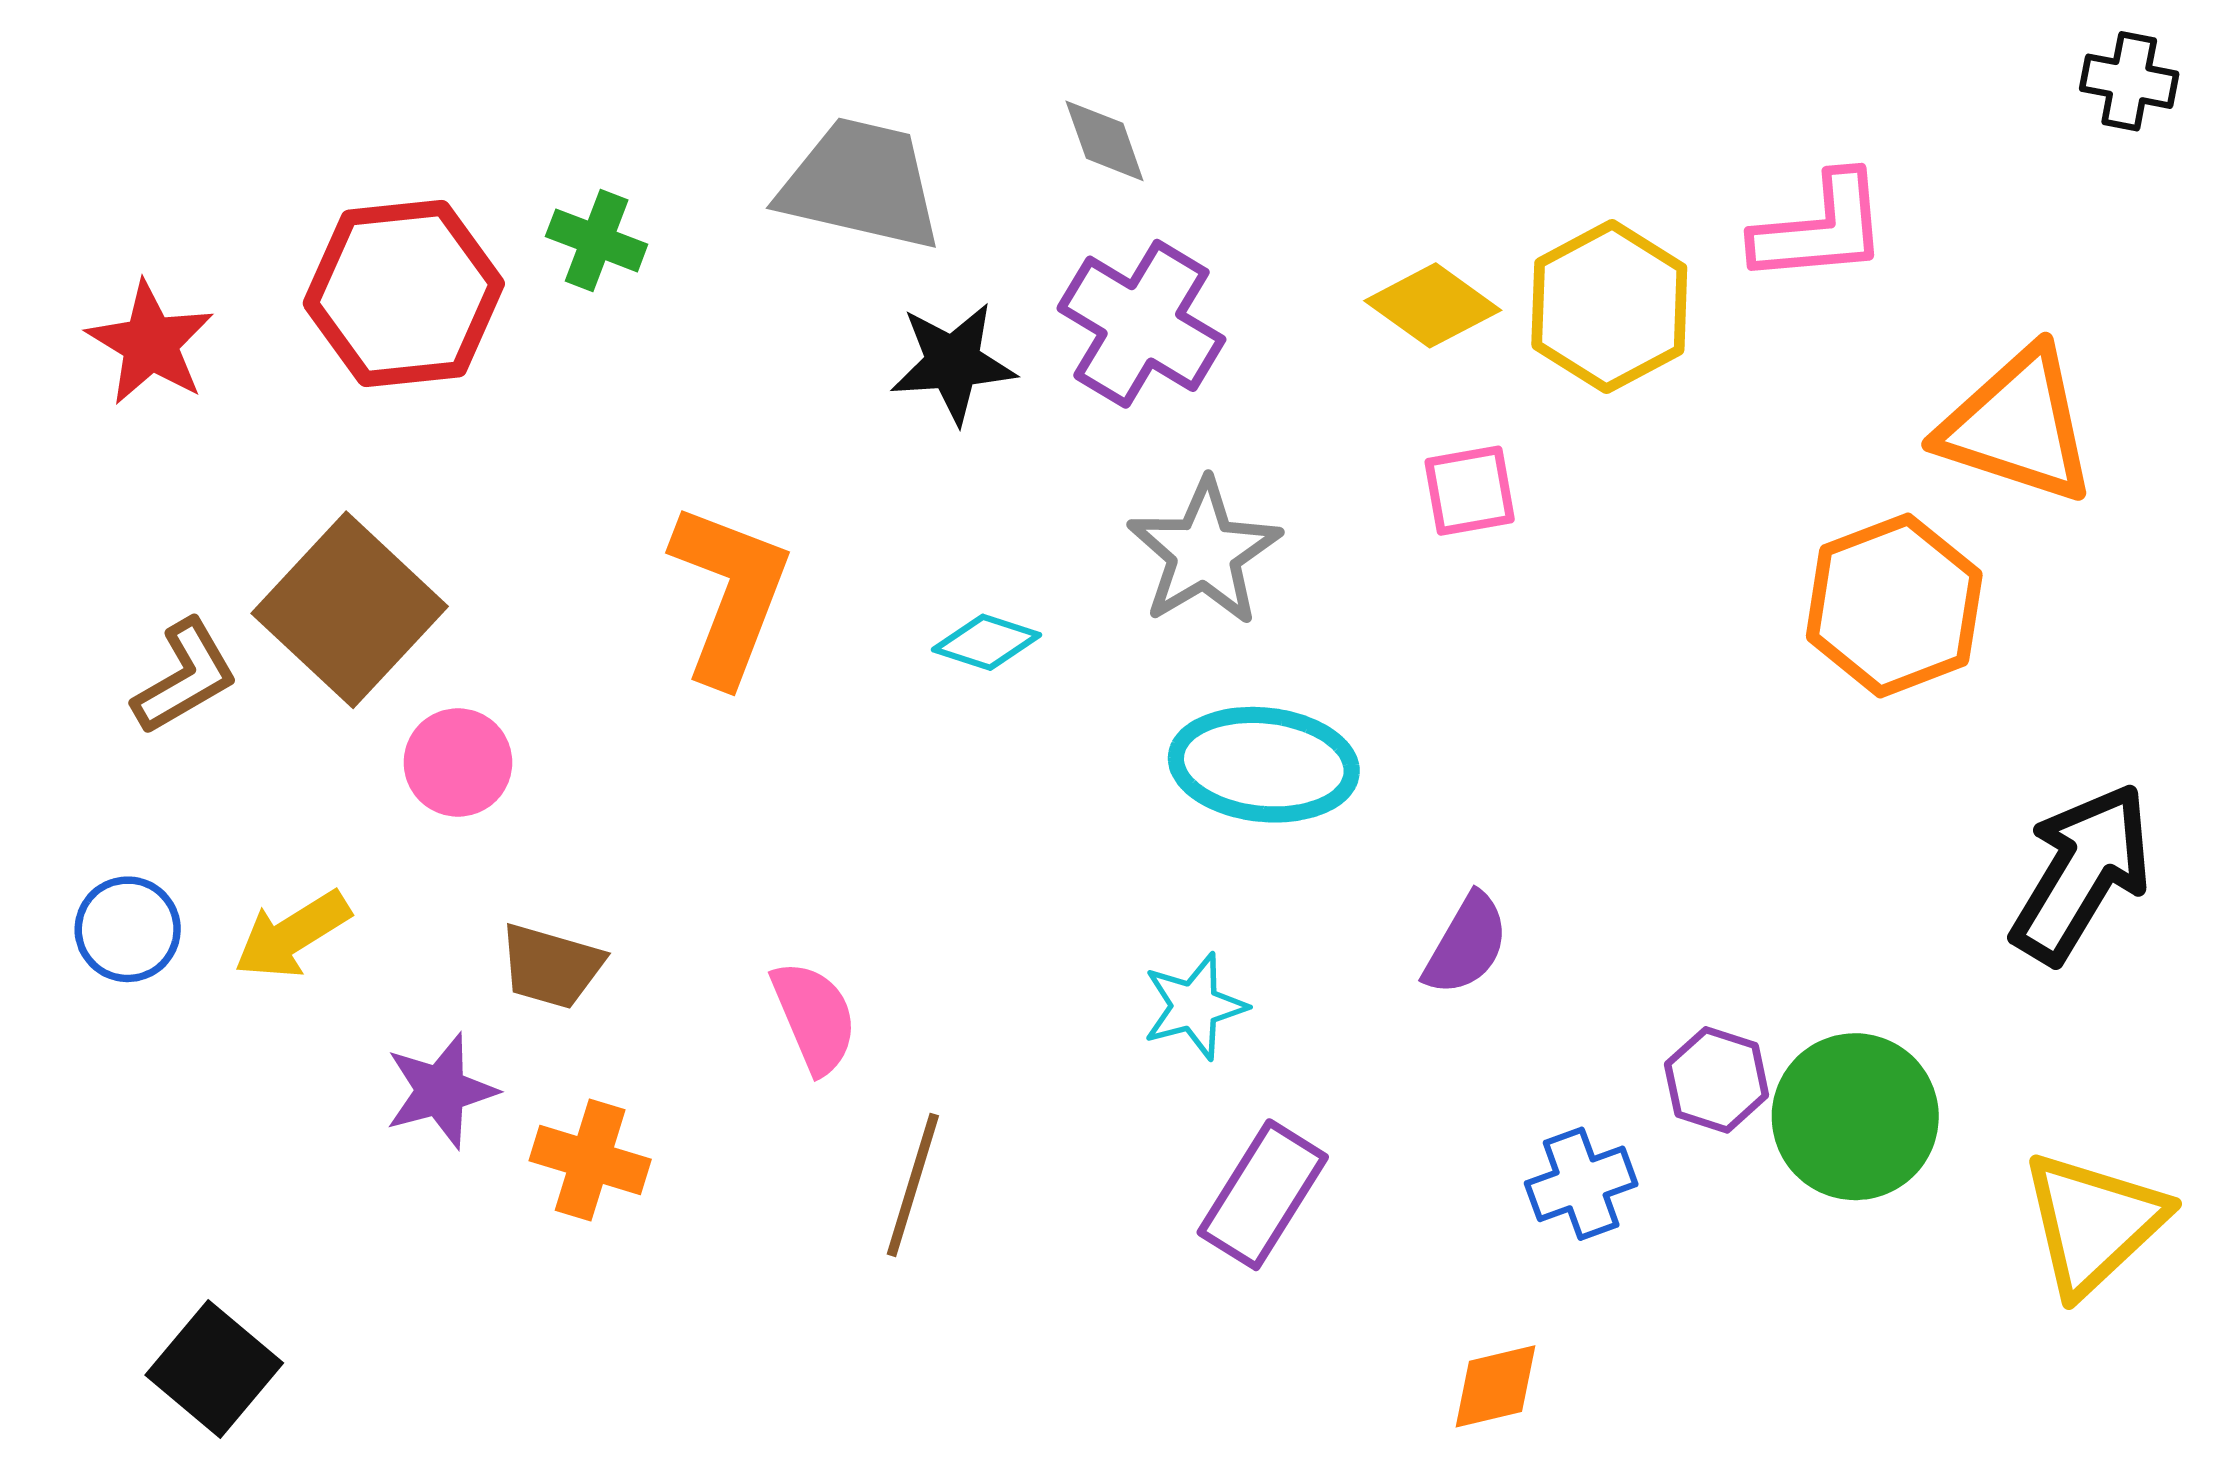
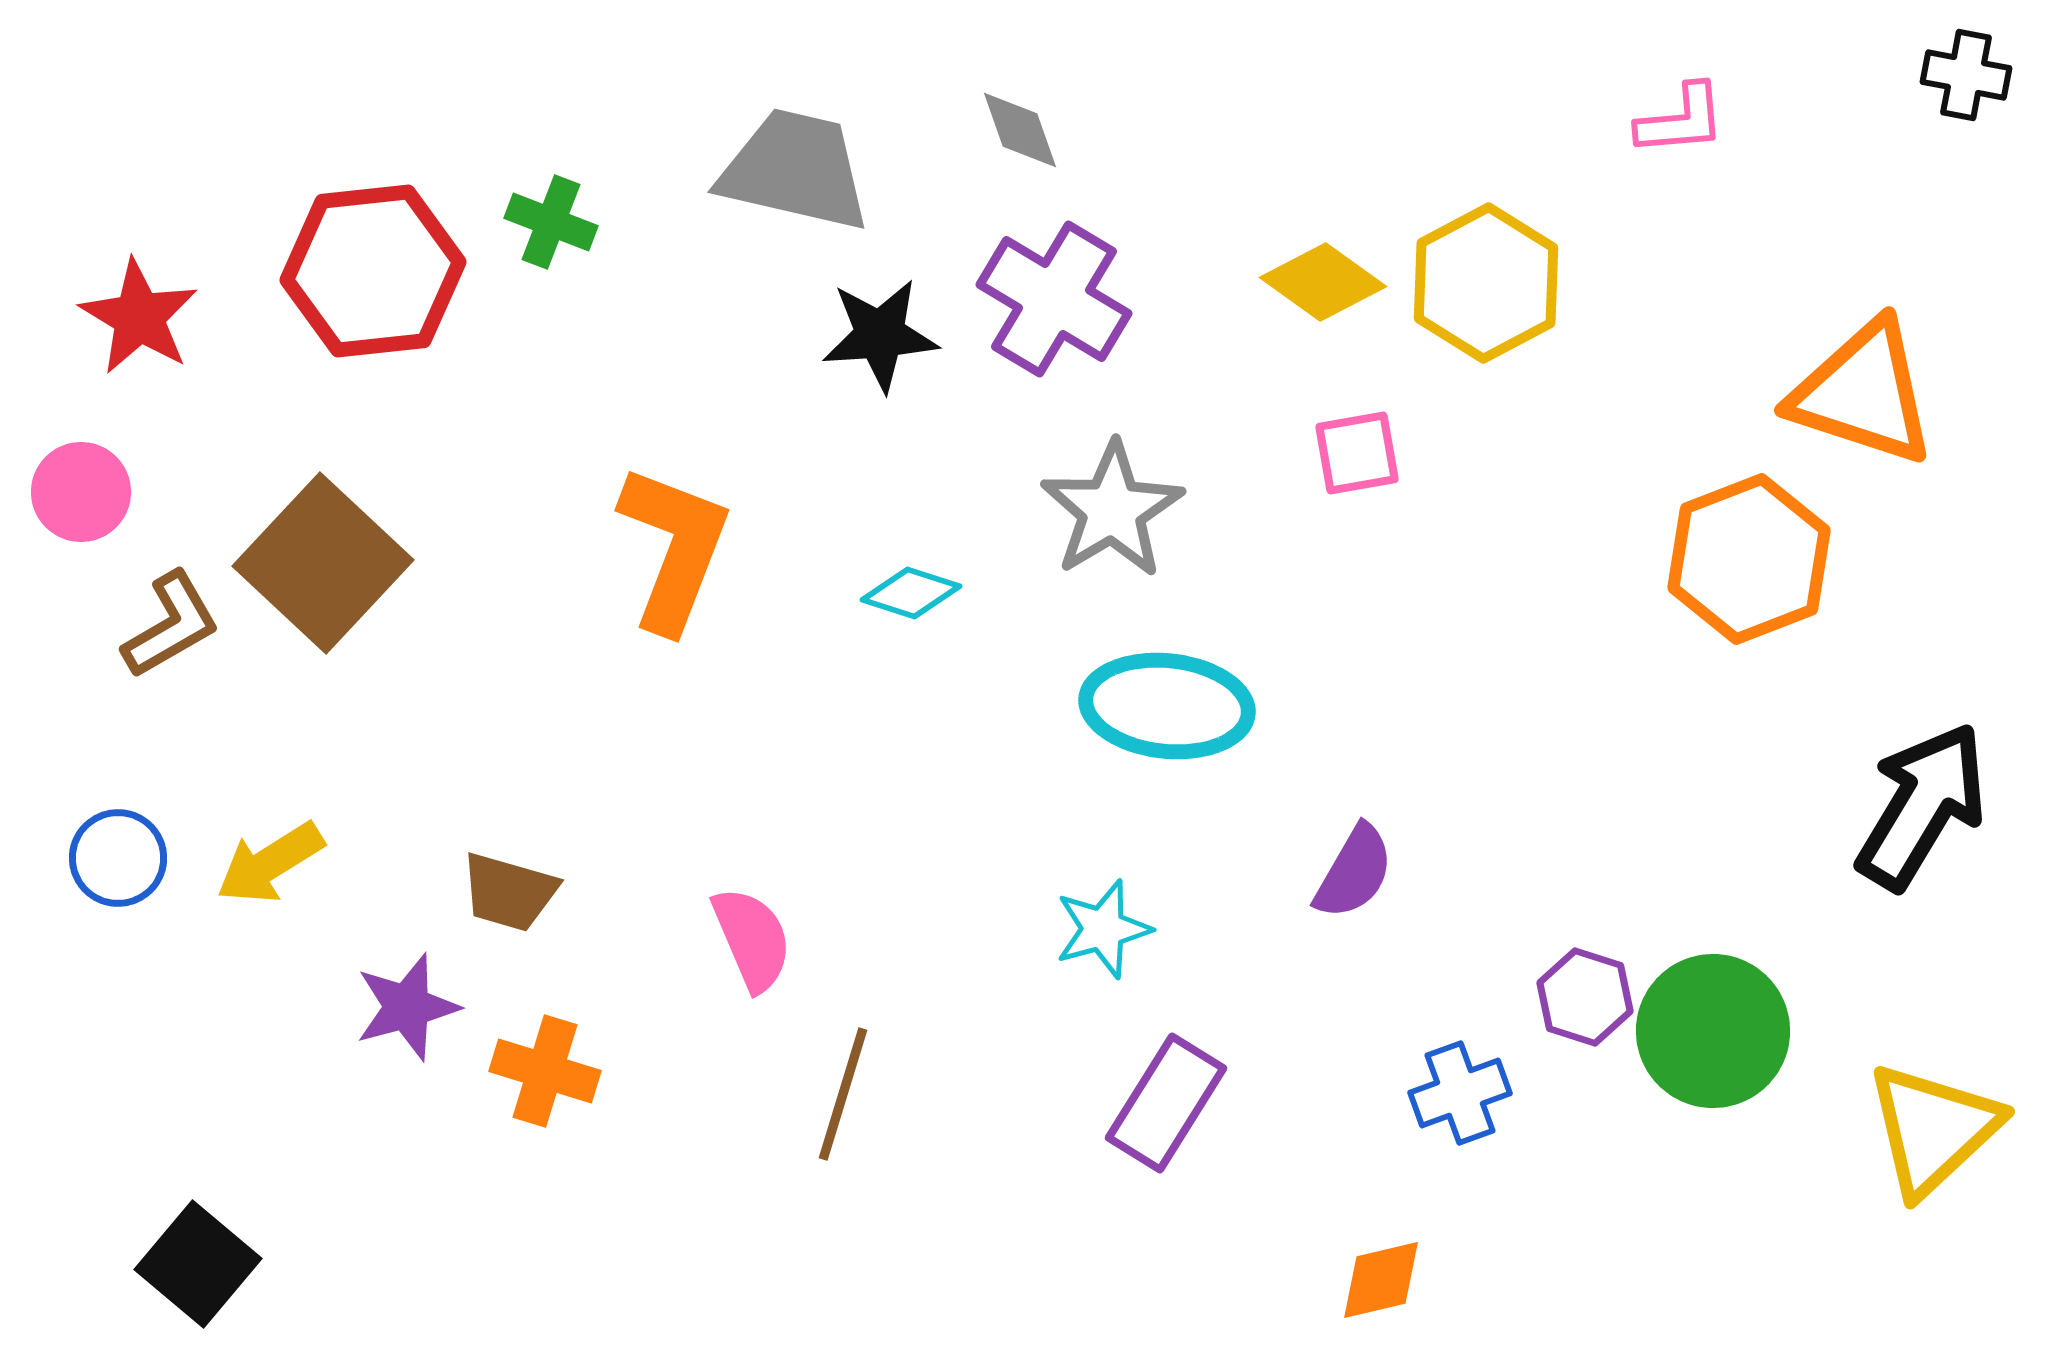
pink L-shape: (1821, 229) -> (1681, 120), moved, size x0.7
pink circle: (458, 762) -> (81, 492), moved

